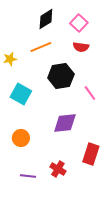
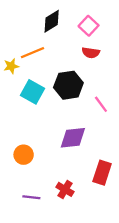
orange line: (41, 47) -> (33, 53), moved
cyan square: (21, 94) -> (33, 92), moved

